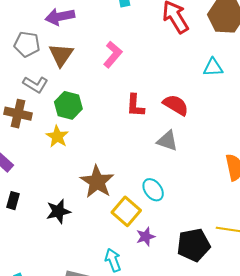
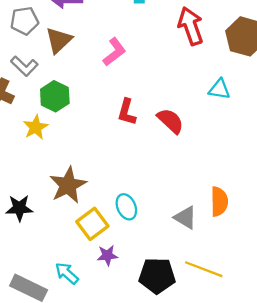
gray pentagon: (27, 44) -> (24, 21), turned -30
gray triangle: (167, 141) -> (185, 218), moved
cyan arrow: (113, 260) -> (67, 273), turned -40

